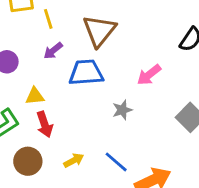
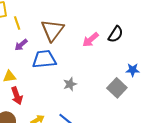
pink arrow: (149, 75) -> (91, 40), moved

